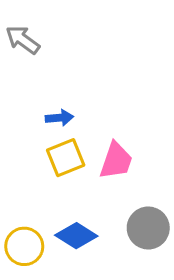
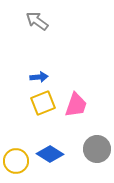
gray arrow: (23, 40) -> (37, 21), moved

